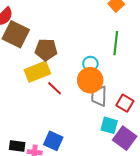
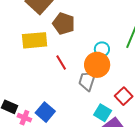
yellow rectangle: (37, 72) -> (35, 40), moved
gray trapezoid: (99, 96) -> (87, 81), moved

